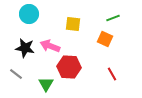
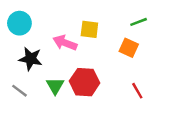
cyan circle: (29, 14) -> (19, 23), moved
pink arrow: (50, 46) -> (65, 43), moved
green triangle: (46, 84) -> (55, 86), moved

